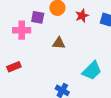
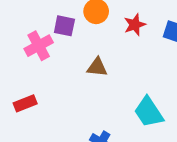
pink cross: (22, 30) -> (39, 46), turned -30
cyan trapezoid: (92, 71) -> (149, 112), turned 100

